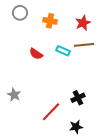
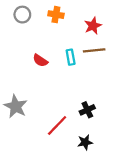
orange cross: (50, 21) -> (56, 15), moved
cyan rectangle: (63, 51) -> (71, 57), turned 56
gray star: (14, 95) -> (16, 106), size x1.5

